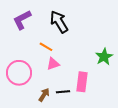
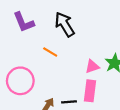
purple L-shape: (22, 20) -> (24, 22), turned -85
pink triangle: (53, 64) -> (92, 66), moved

